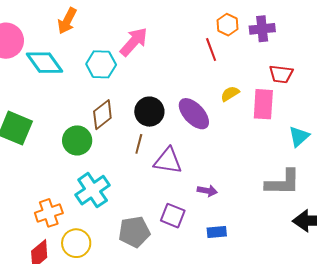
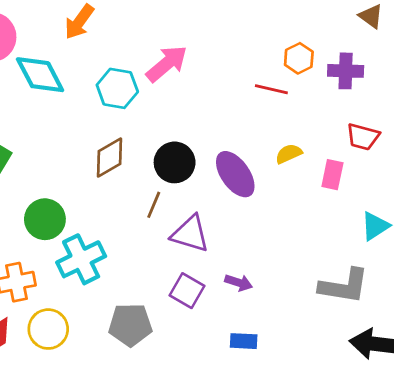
red line: (211, 49) -> (271, 89), turned -65
pink rectangle: (263, 104) -> (332, 175), size x0.7
green circle: (77, 140) -> (45, 219), moved
purple square: (173, 216) -> (187, 291), moved

